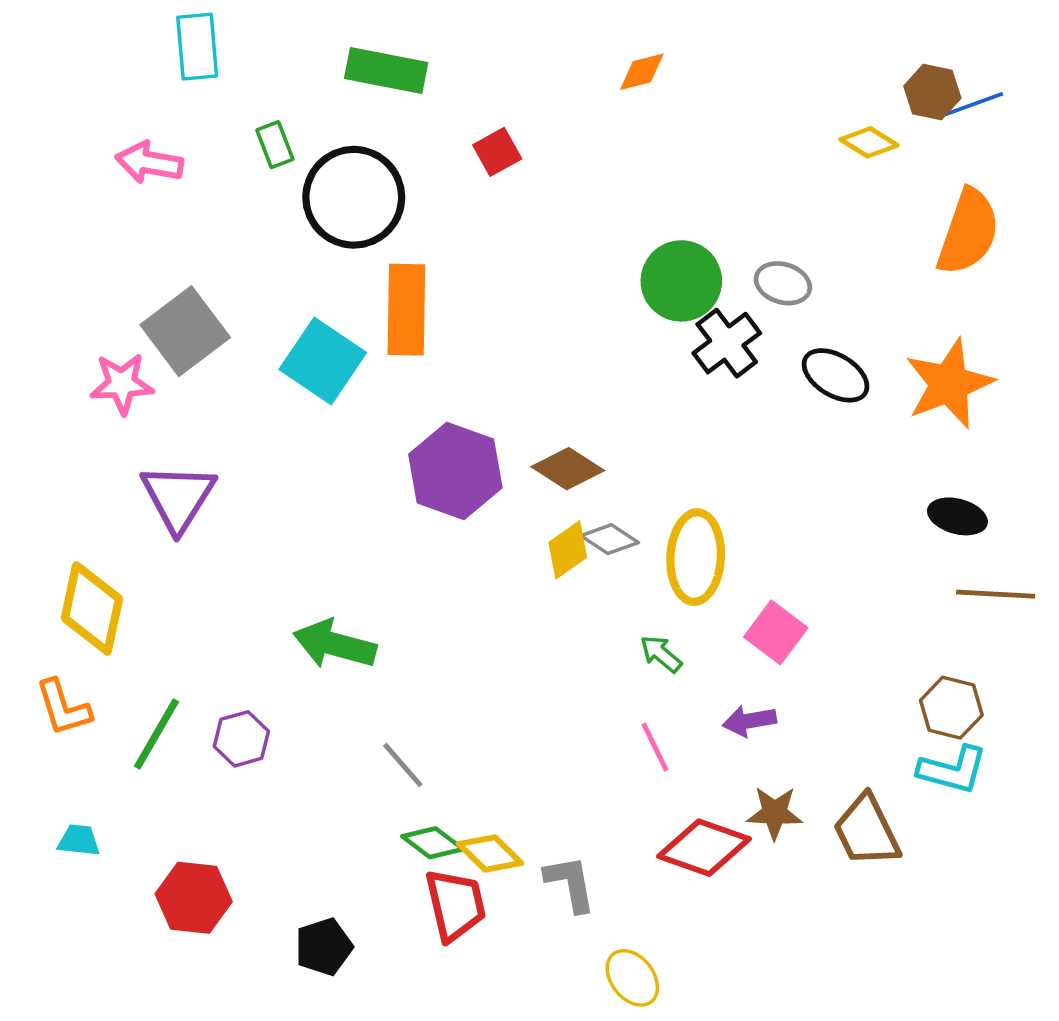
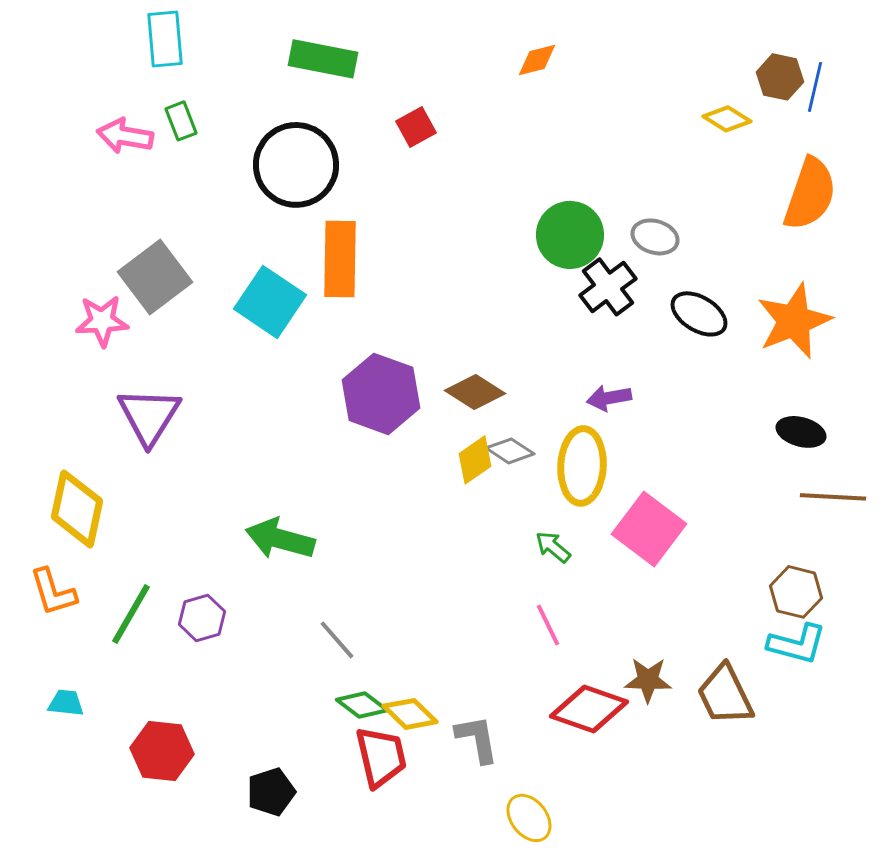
blue line: (974, 104) -> (815, 87), turned -57
green rectangle: (275, 145) -> (181, 121), moved
pink square: (776, 632) -> (649, 529), size x1.4
purple arrow: (749, 721) -> (609, 398), moved

